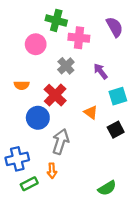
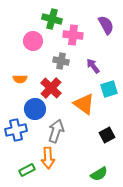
gray cross: (66, 66) -> (61, 61), turned -35
orange triangle: (91, 112) -> (84, 104), size x1.6
black square: (116, 130) -> (107, 135), moved
blue cross: (17, 159) -> (16, 130), moved
orange arrow: (52, 171) -> (48, 158), size x1.5

